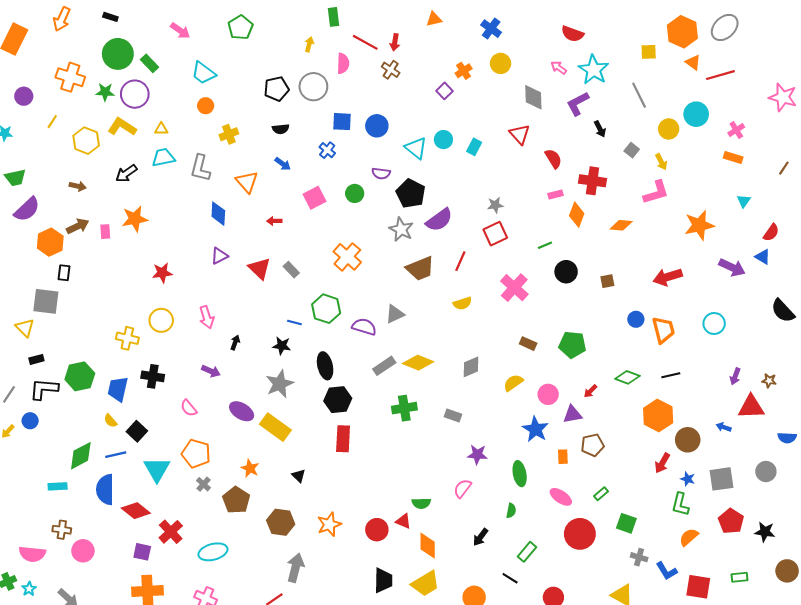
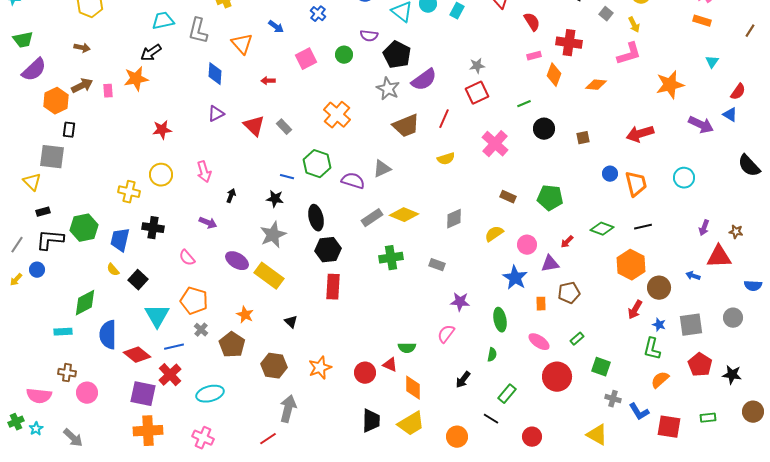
black arrow: (126, 173) -> (151, 53), moved
blue line: (116, 455) -> (174, 347), moved
purple square: (142, 552) -> (143, 394), size x1.5

